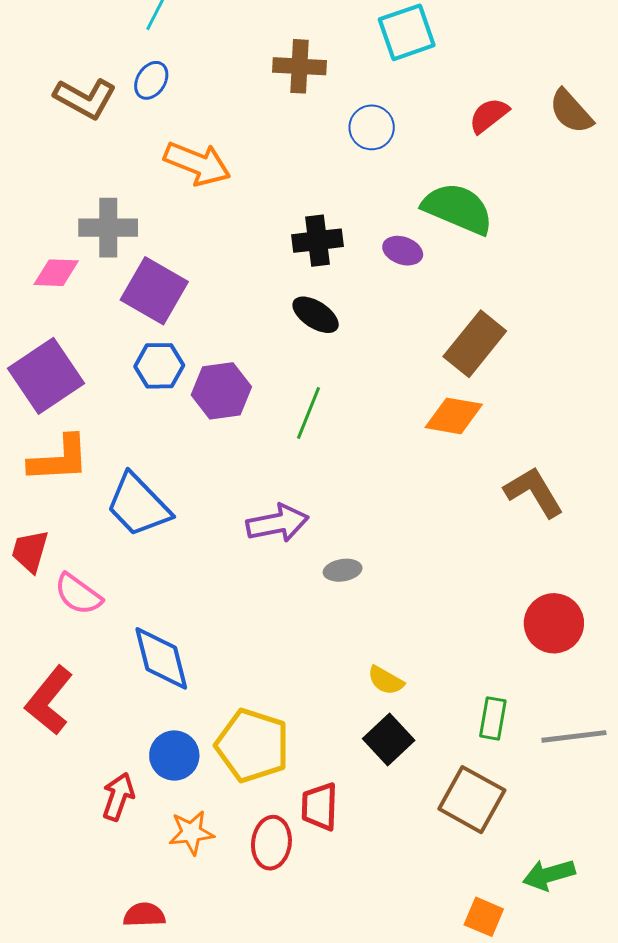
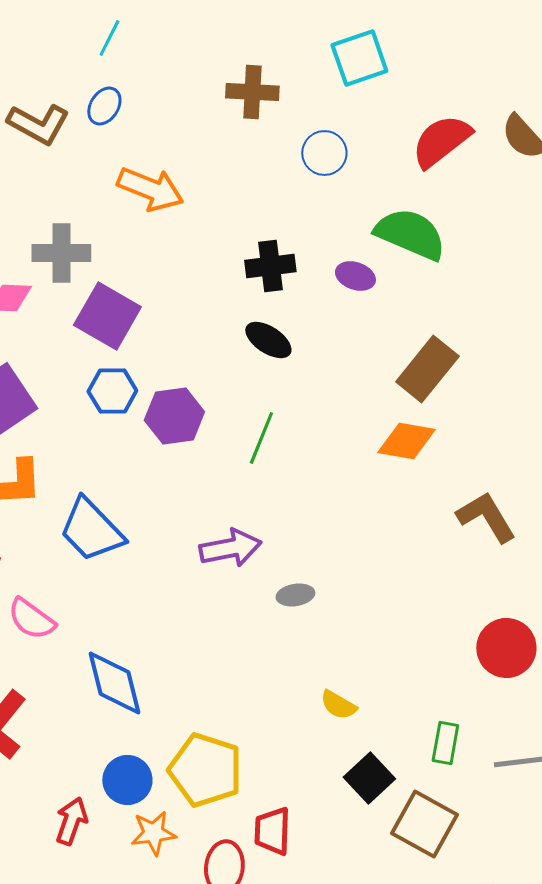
red semicircle: (489, 115) -> (441, 141), size x1.5
black square: (389, 739) -> (369, 778), moved
orange star: (191, 833) -> (153, 833), moved

